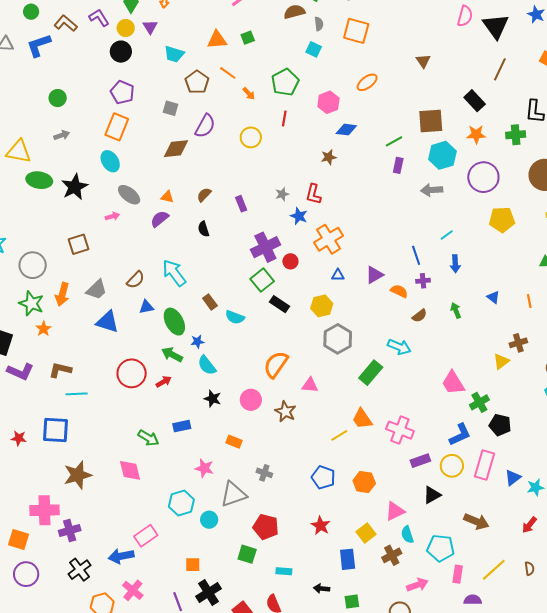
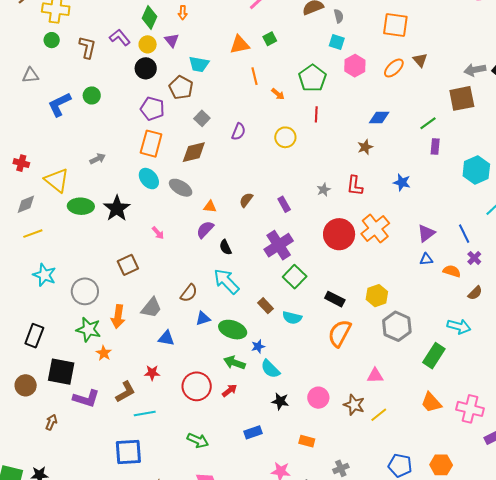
brown L-shape: (66, 23) -> (87, 47), turned 70
orange square: (356, 31) -> (395, 25), moved
blue L-shape: (39, 45) -> (59, 104), moved
brown triangle: (423, 61) -> (420, 60), moved
orange line: (228, 73) -> (255, 76), turned 48
brown pentagon: (197, 82) -> (181, 88), moved
green circle: (58, 98) -> (92, 95), moved
pink hexagon: (328, 102) -> (355, 66), moved
gray square: (170, 108) -> (202, 118), turned 35
purple semicircle: (205, 126) -> (239, 132), size x0.7
brown diamond: (176, 149) -> (194, 152), moved
yellow triangle: (19, 151) -> (57, 180), turned 36
cyan hexagon: (442, 155) -> (476, 170), moved
gray arrow: (432, 190) -> (475, 70), moved
gray ellipse: (129, 195) -> (181, 188), moved
pink arrow: (112, 216) -> (158, 233), turned 72
blue star: (299, 216) -> (402, 182), moved
black semicircle: (204, 229) -> (226, 247), moved
purple cross: (265, 247) -> (279, 245), moved
red circle: (290, 261) -> (339, 234), moved, size x2.0
blue triangle: (338, 275) -> (426, 259), moved
purple triangle: (374, 275) -> (426, 233), moved
green square: (262, 280) -> (295, 277), moved
purple cross: (423, 281) -> (474, 258), turned -32
blue triangle: (107, 322) -> (166, 338), size x0.7
green ellipse: (174, 322) -> (233, 330), turned -36
orange semicircle: (276, 364) -> (340, 333), moved
brown L-shape: (60, 370) -> (125, 392), turned 145
yellow line: (339, 435) -> (379, 415), moved
red star: (19, 438) -> (152, 373), moved
green arrow: (148, 438) -> (198, 440), moved
gray cross: (264, 473) -> (341, 468), turned -35

